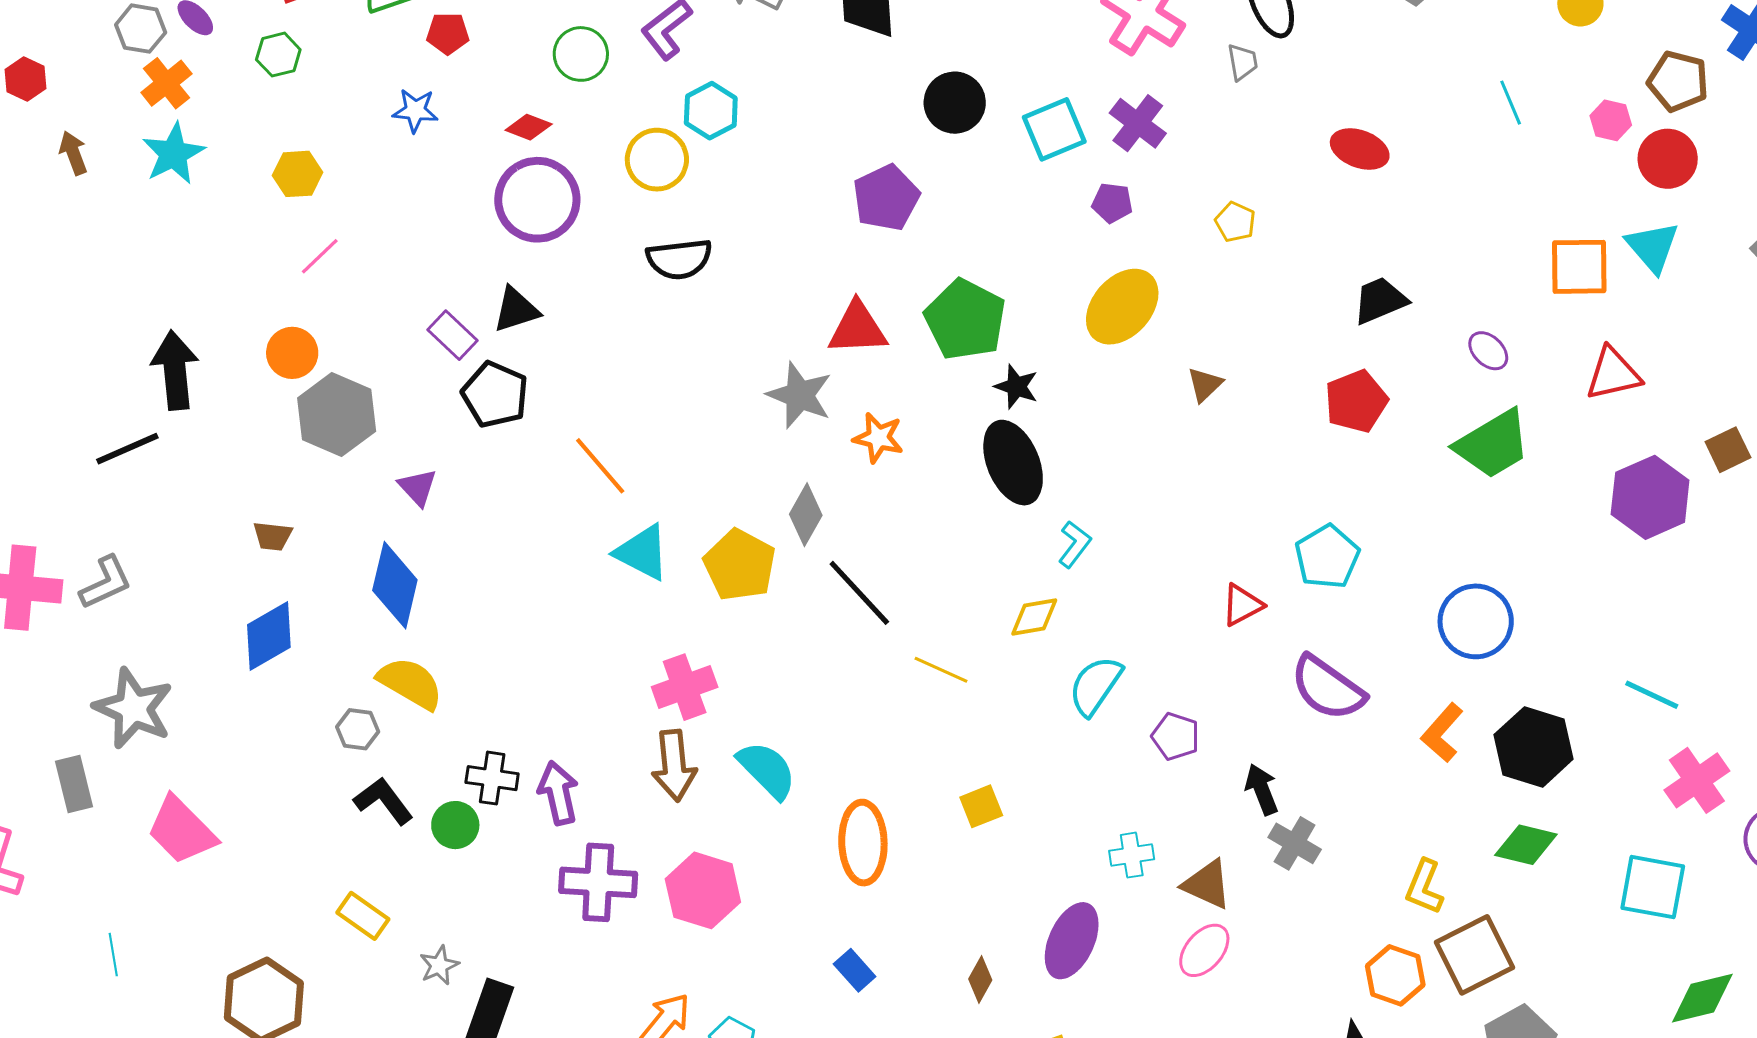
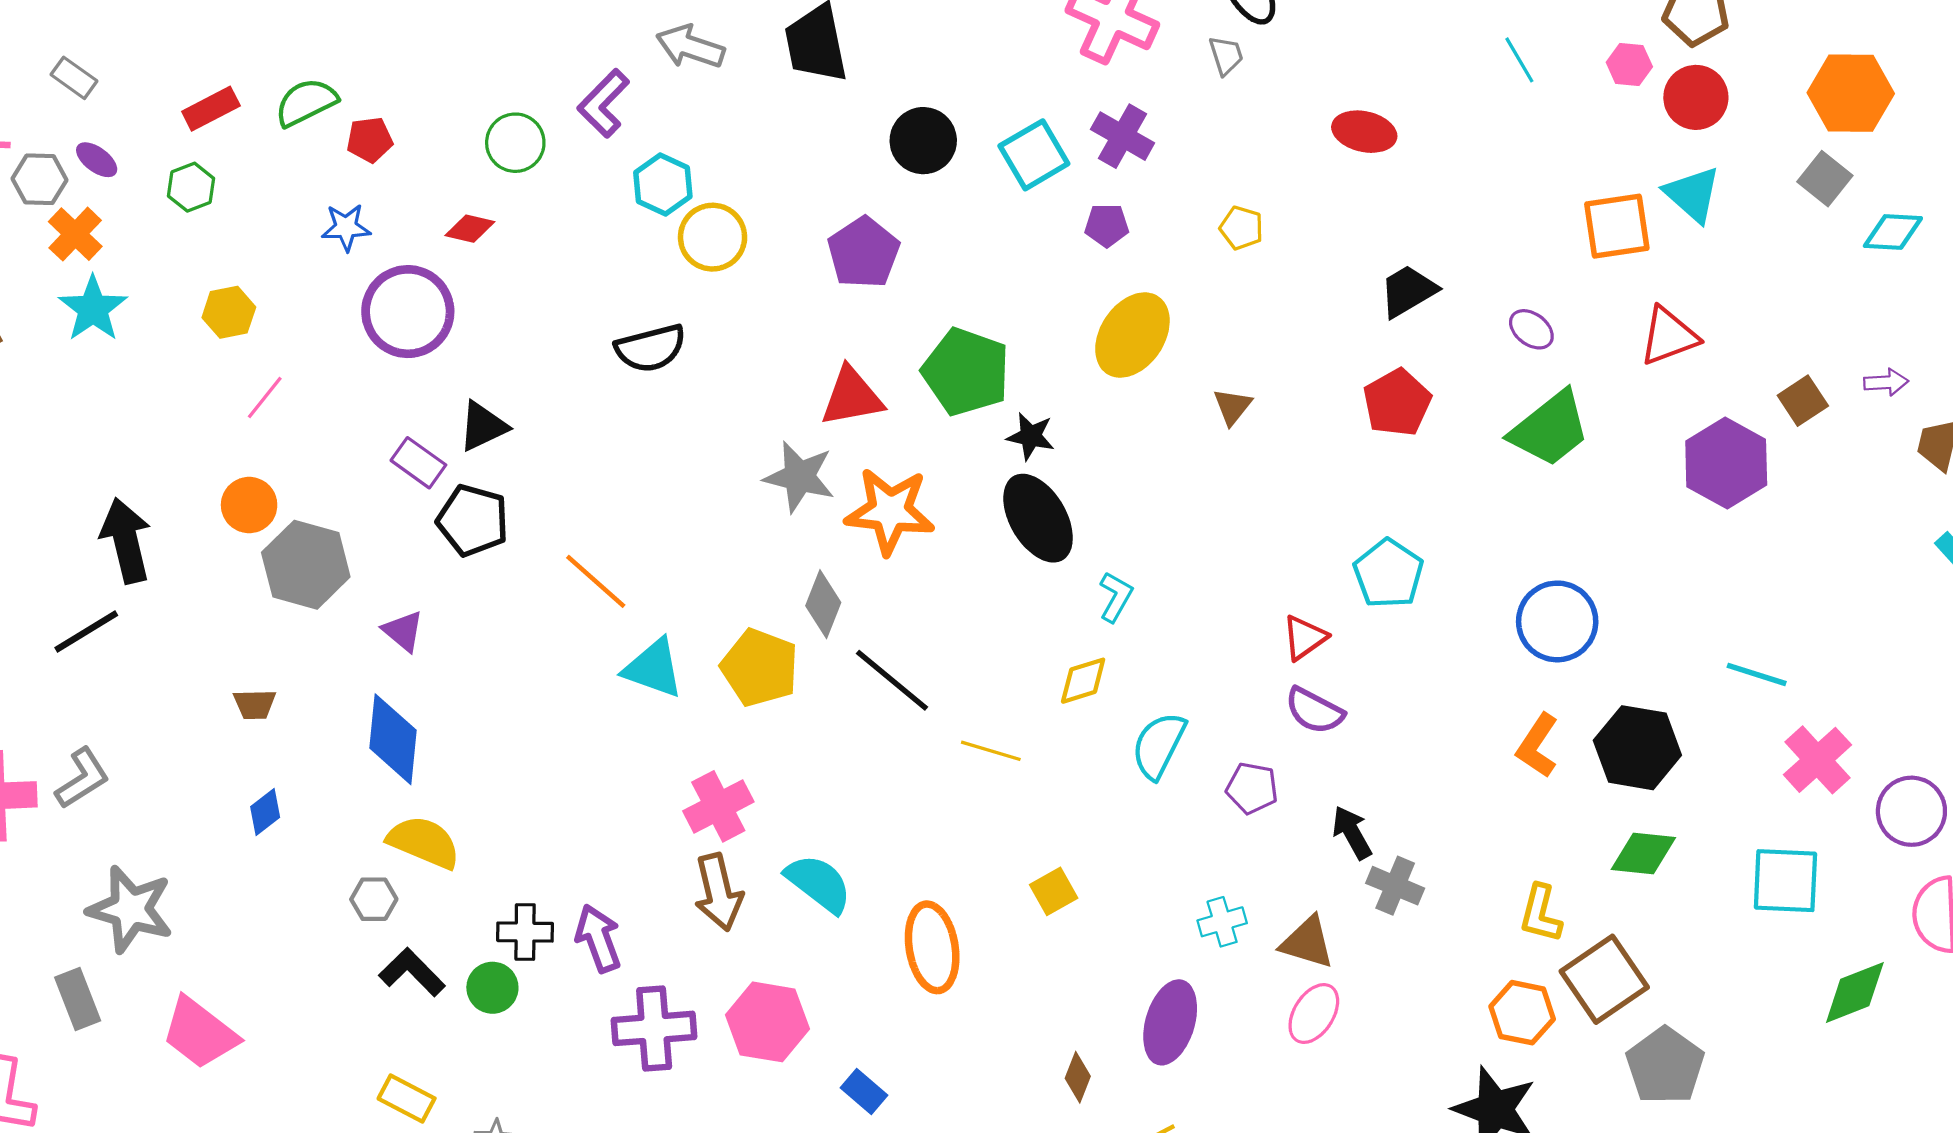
yellow circle: (657, 160) -> (713, 237), moved
purple circle: (537, 200) -> (408, 312), moved
orange star: (878, 438) -> (890, 511), size x1.6
blue diamond: (269, 636) -> (265, 812), size x0.6
purple semicircle: (1328, 688) -> (1314, 711), moved, size x0.7
blue rectangle: (855, 970) -> (864, 1092), moved

